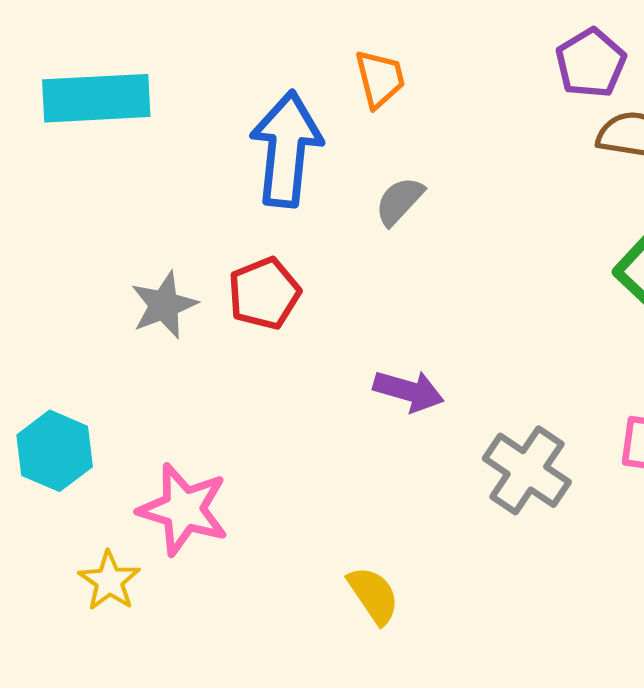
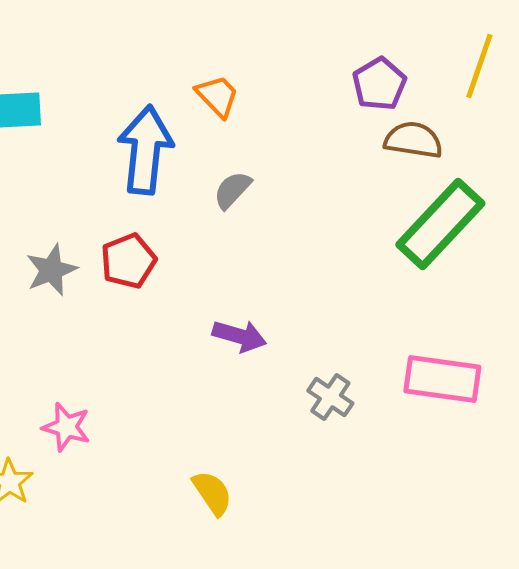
orange trapezoid: (380, 79) -> (217, 96), turned -30
gray cross: (527, 470) -> (330, 397), size x0.7
pink star: (183, 509) -> (66, 427), size x0.7

